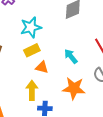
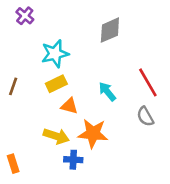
orange star: (74, 88) -> (93, 133), moved
yellow arrow: (32, 90) -> (56, 136), turned 108

